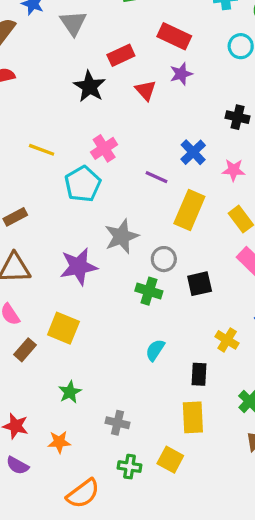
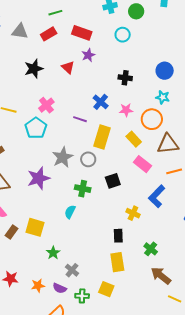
gray triangle: (73, 23) -> (20, 31), turned -42
red rectangle: (121, 55) -> (49, 34), moved
black star: (90, 86) -> (34, 69), turned 30
gray circle: (164, 259) -> (88, 159), moved
yellow square: (63, 328) -> (35, 227), moved
cyan semicircle: (155, 350) -> (70, 212), moved
green star: (70, 392) -> (53, 253), moved
gray cross: (117, 423) -> (72, 270), turned 32
purple semicircle: (17, 465) -> (60, 288), moved

